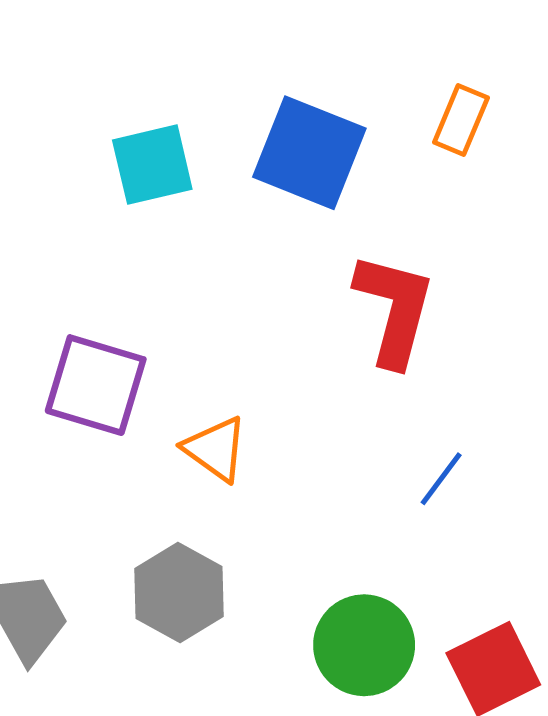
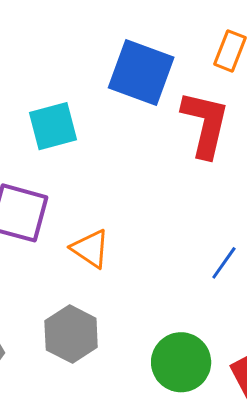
cyan square: (152, 165) -> (53, 126), moved
red L-shape: (394, 309) -> (205, 124), moved

